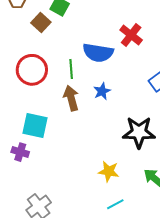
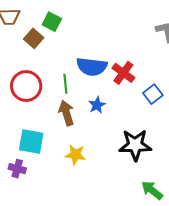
red cross: (131, 35) -> (123, 73), moved
yellow star: (109, 171) -> (75, 155), moved

